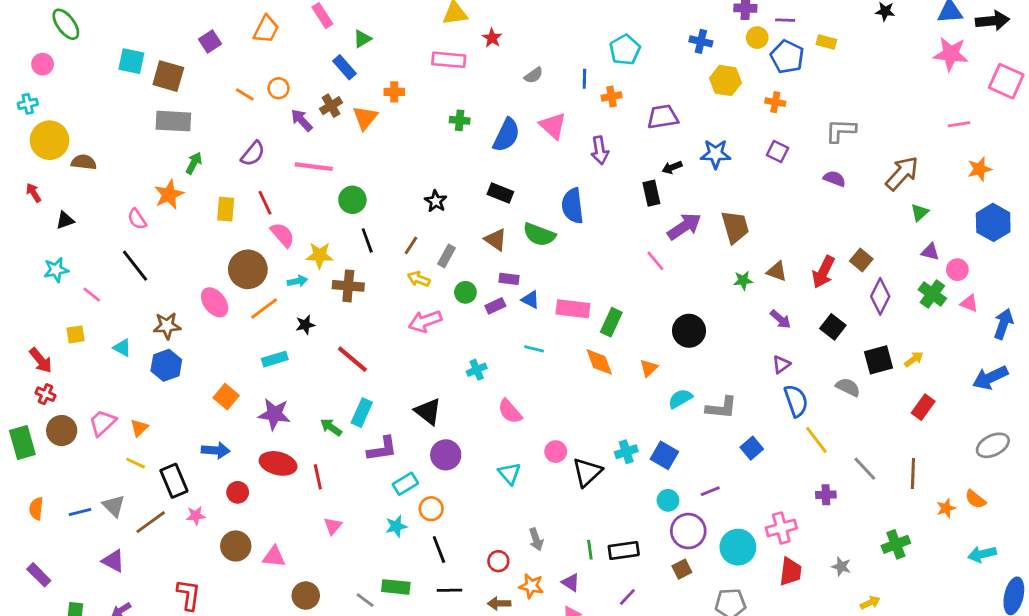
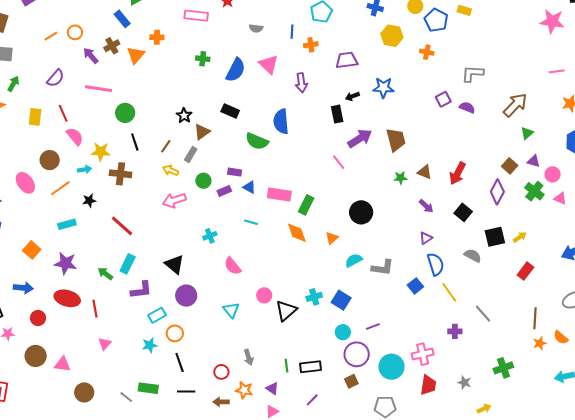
gray semicircle: (534, 75) -> (256, 28), turned 40
orange line: (245, 94) -> (51, 36), turned -64
purple square: (778, 151) -> (443, 99), moved, turned 35
brown triangle: (496, 240) -> (202, 132), moved, turned 48
brown square: (861, 260) -> (510, 166), moved
brown circle: (248, 269) -> (50, 160), size x0.7
blue square: (752, 448) -> (415, 286), moved
brown line: (913, 474) -> (535, 318), moved

